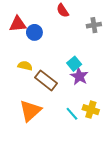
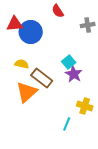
blue circle: (34, 32) -> (31, 32), size x1.5
orange triangle: (30, 111) -> (27, 92), moved
cyan line: (72, 114) -> (67, 124), moved, turned 64

